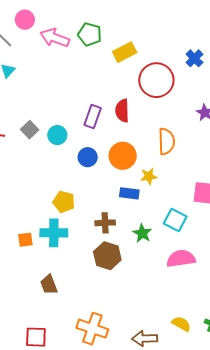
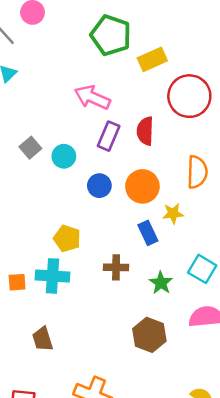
green pentagon: (90, 34) -> (111, 35), size x1.4
pink arrow: (55, 38) -> (92, 97), moved
blue rectangle: (129, 193) -> (148, 233), turned 54
brown hexagon: (107, 256) -> (149, 335), moved

